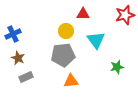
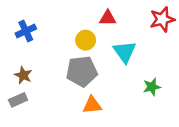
blue cross: (13, 34) -> (26, 31), moved
gray rectangle: (26, 77) -> (18, 100), moved

